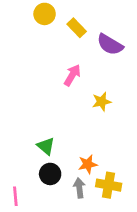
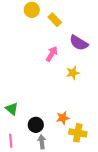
purple semicircle: (110, 45) -> (79, 43), moved
green triangle: (46, 146) -> (12, 109), moved
gray arrow: (79, 188) -> (42, 142), moved

